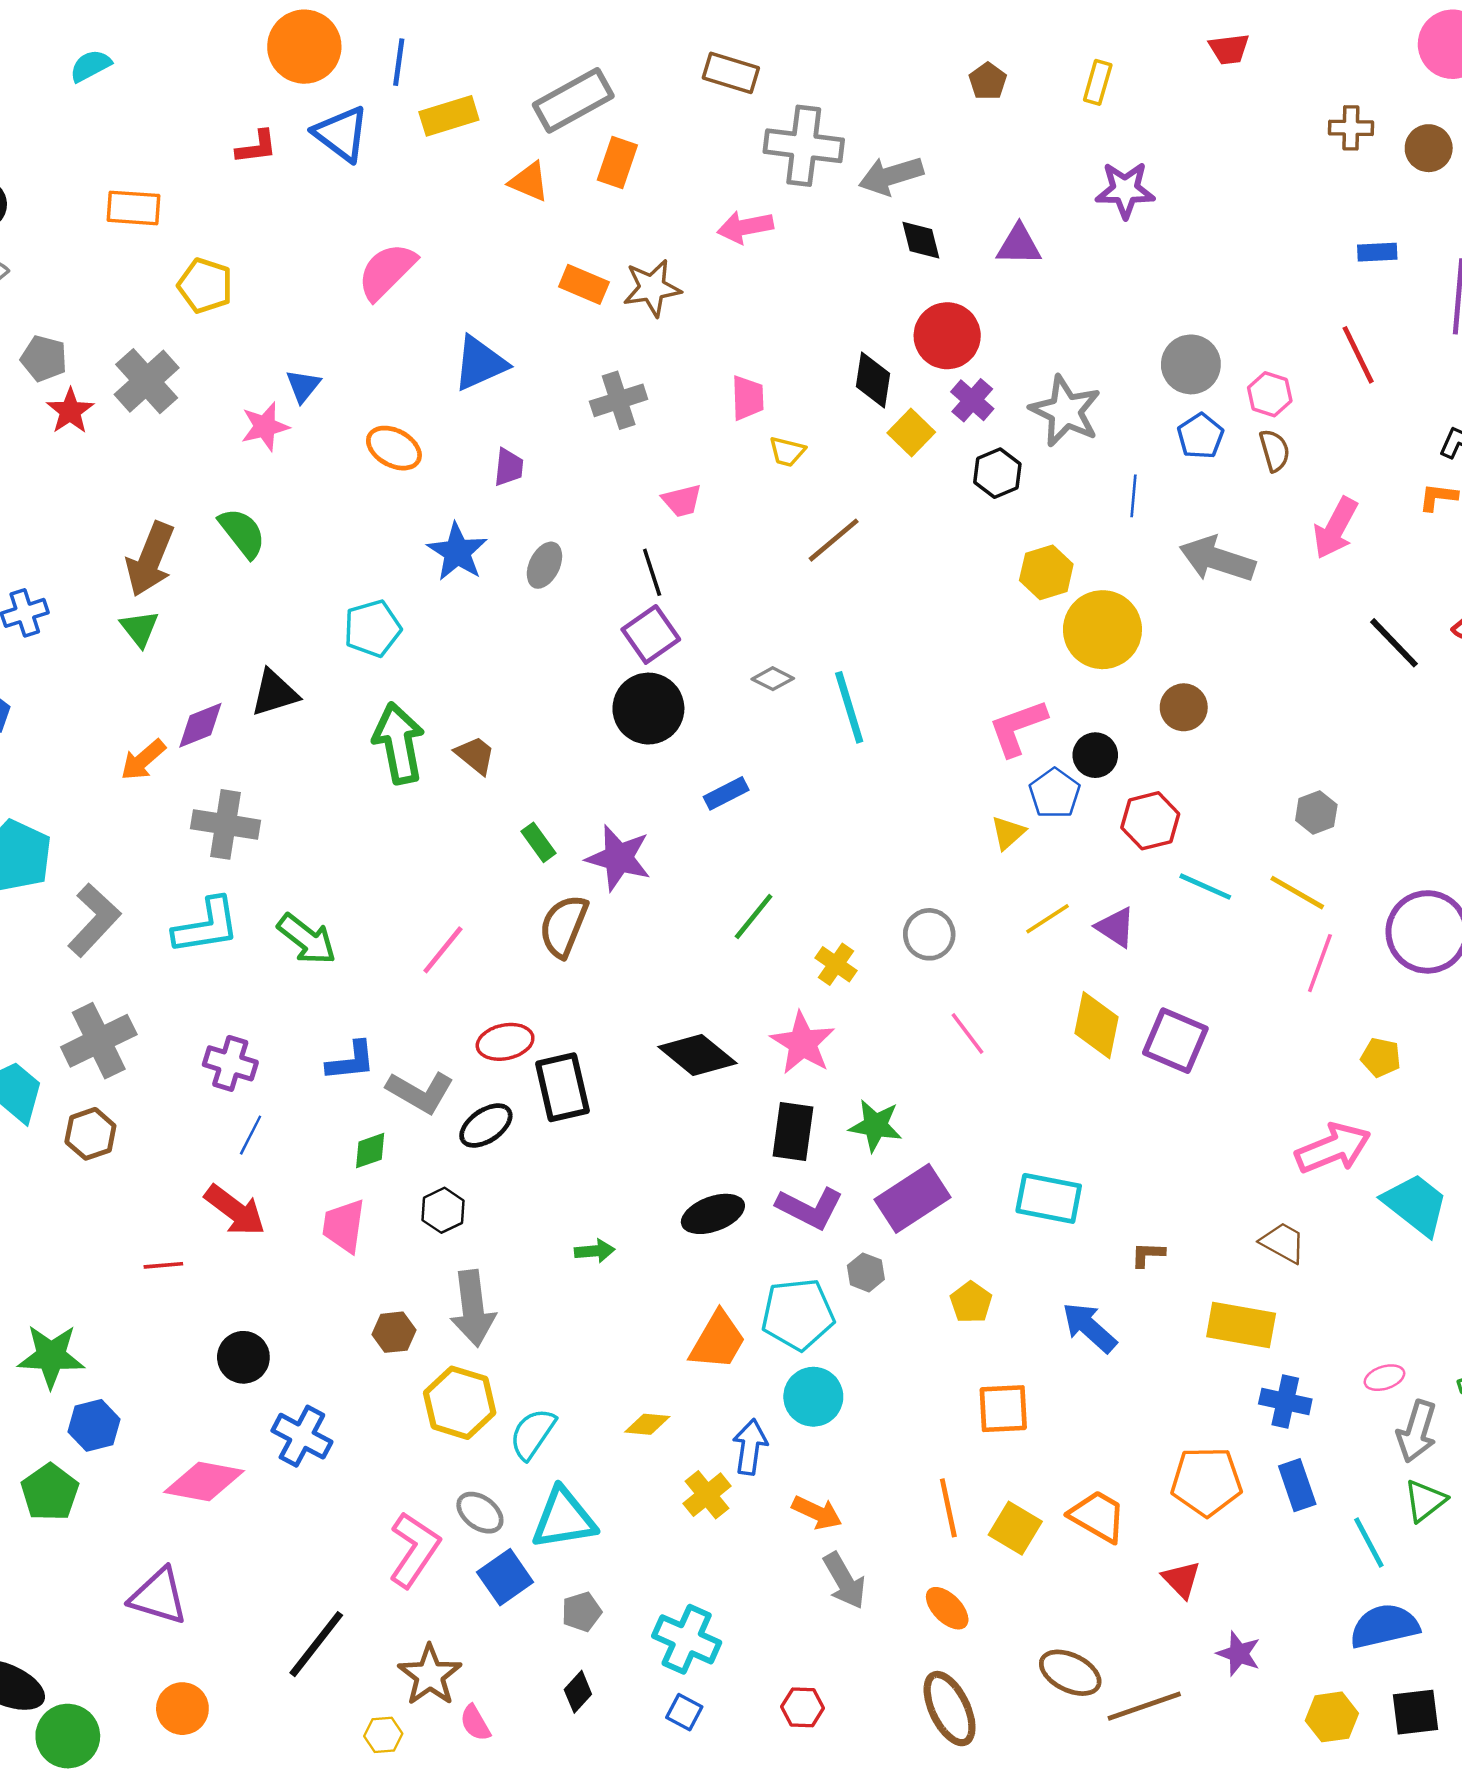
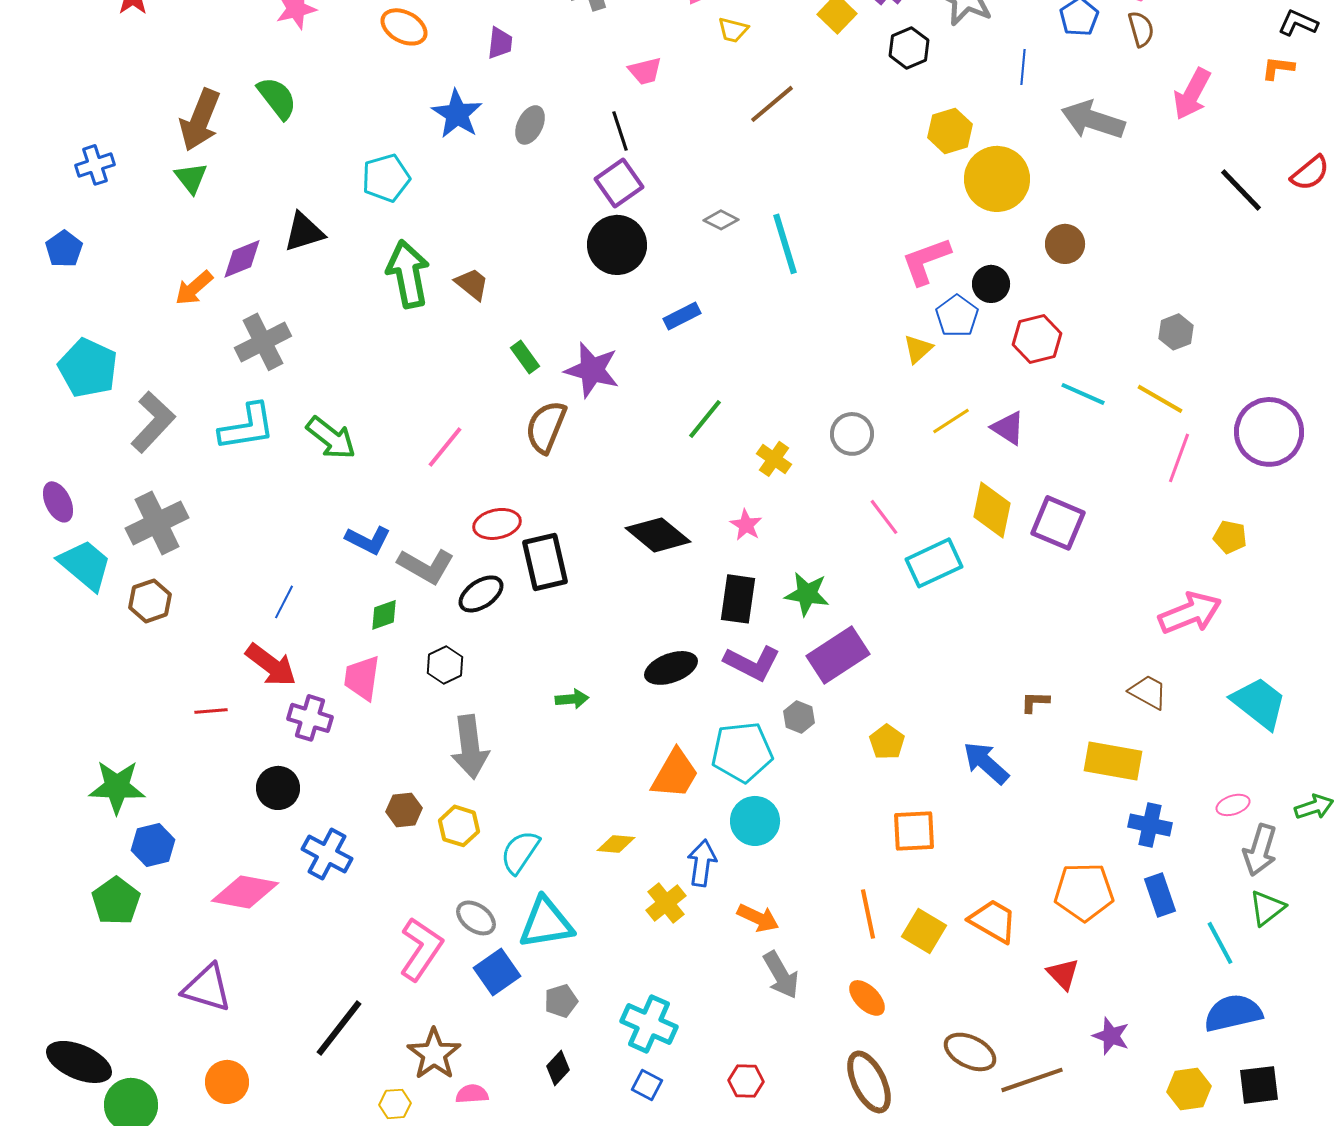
gray cross: (225, 824) -> (263, 342), turned -36
pink star: (803, 1043) -> (746, 525), size x0.6
blue L-shape: (351, 1061) -> (368, 540), turned 33
purple cross: (230, 1063) -> (310, 718), moved
cyan rectangle: (1049, 1198) -> (934, 563), moved, turned -36
cyan trapezoid: (1416, 1204) -> (1259, 703), moved
brown hexagon: (394, 1332) -> (404, 810), moved
yellow hexagon: (460, 1403) -> (459, 826), size x0.7
pink semicircle: (475, 1723) -> (472, 1094), turned 116

